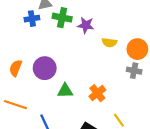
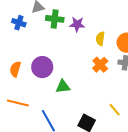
blue cross: (32, 19) -> (19, 23), moved, turned 32
yellow semicircle: (109, 43) -> (100, 39), turned 96
orange cross: (97, 93) -> (100, 65), moved

